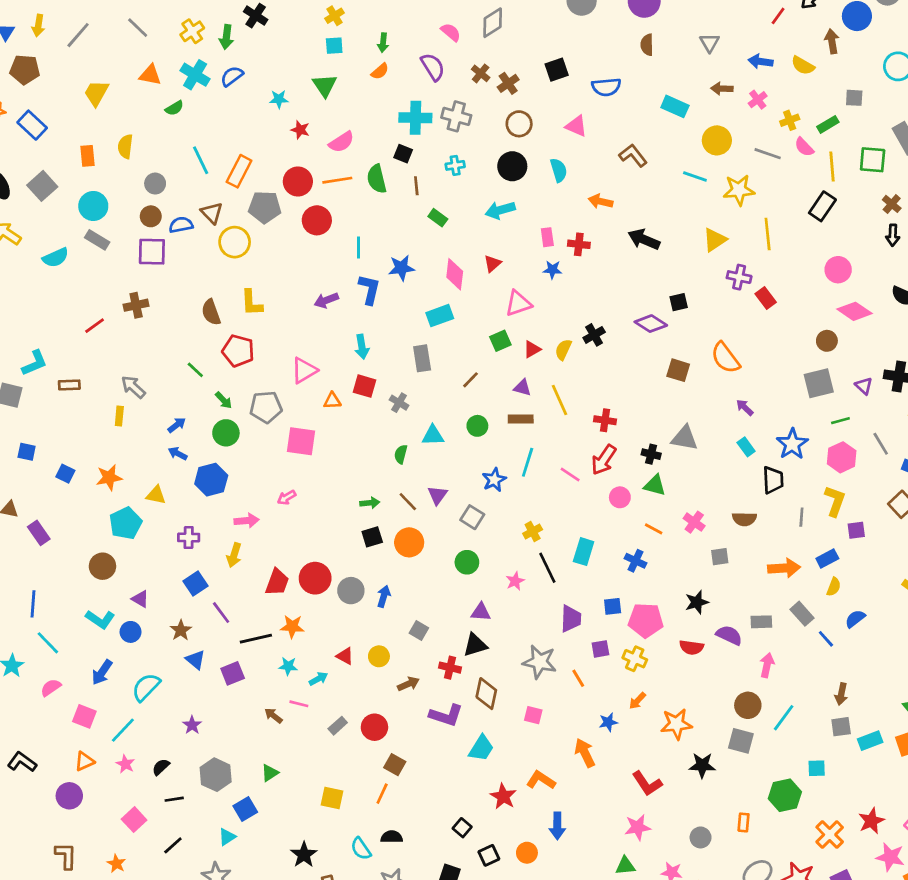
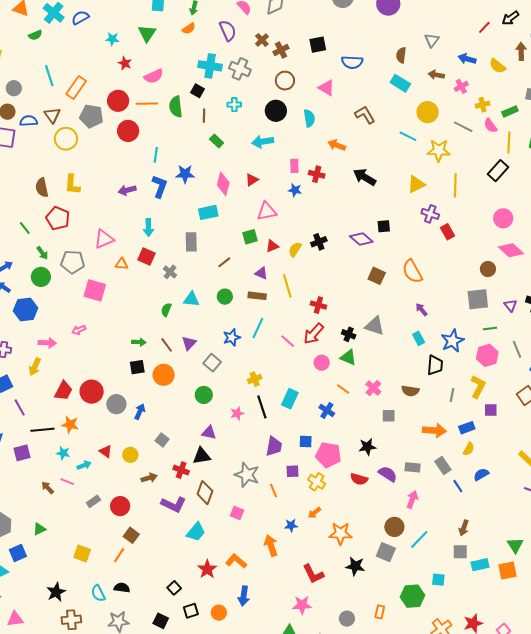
brown semicircle: (647, 45) -> (401, 55), moved

